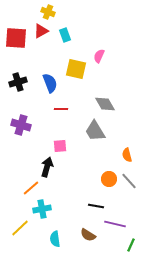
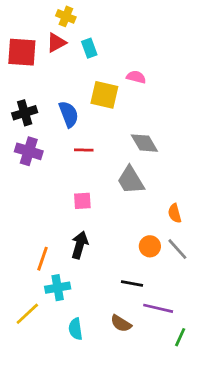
pink semicircle: (99, 56) -> (136, 77), turned 80
purple cross: (21, 125) -> (29, 151), moved
black arrow: (47, 167) -> (80, 245), moved
orange line: (31, 188) -> (42, 259), turned -30

